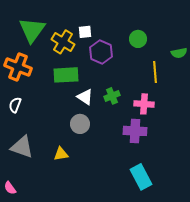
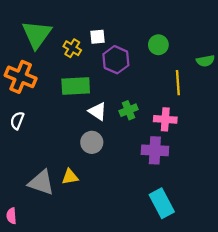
yellow cross: (63, 42) -> (72, 48), size x0.7
gray triangle: (22, 147) -> (41, 183), moved
pink semicircle: (10, 188) -> (11, 216), turned 32

